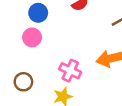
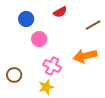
pink circle: (32, 37) -> (39, 39), moved

